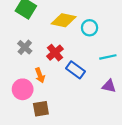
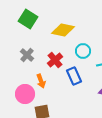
cyan circle: (90, 28) -> (83, 51), moved
blue rectangle: (75, 70) -> (74, 76), turned 30

